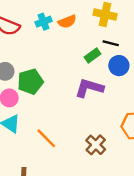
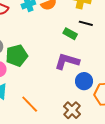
green rectangle: (92, 55) -> (70, 34), turned 64
blue circle: (119, 66) -> (84, 81), moved

